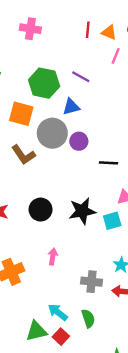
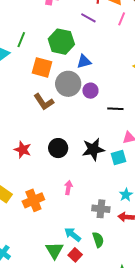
purple line: (81, 77) -> (88, 18), moved
green triangle: (36, 331) -> (54, 250), turned -48

